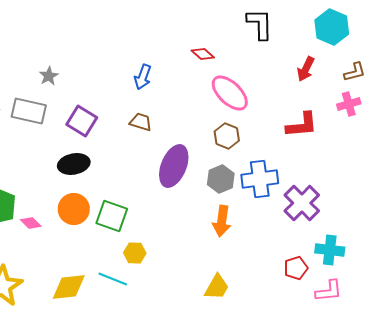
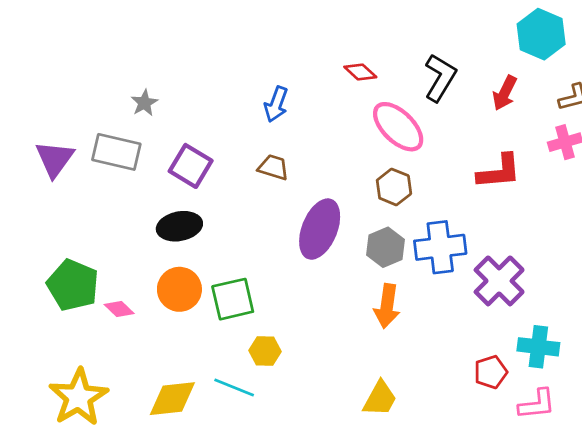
black L-shape: (260, 24) -> (440, 78), moved, turned 32
green square: (112, 216) -> (233, 299), turned -32

